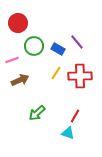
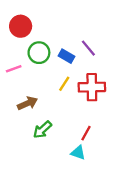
brown arrow: (20, 80) -> (27, 103), moved

